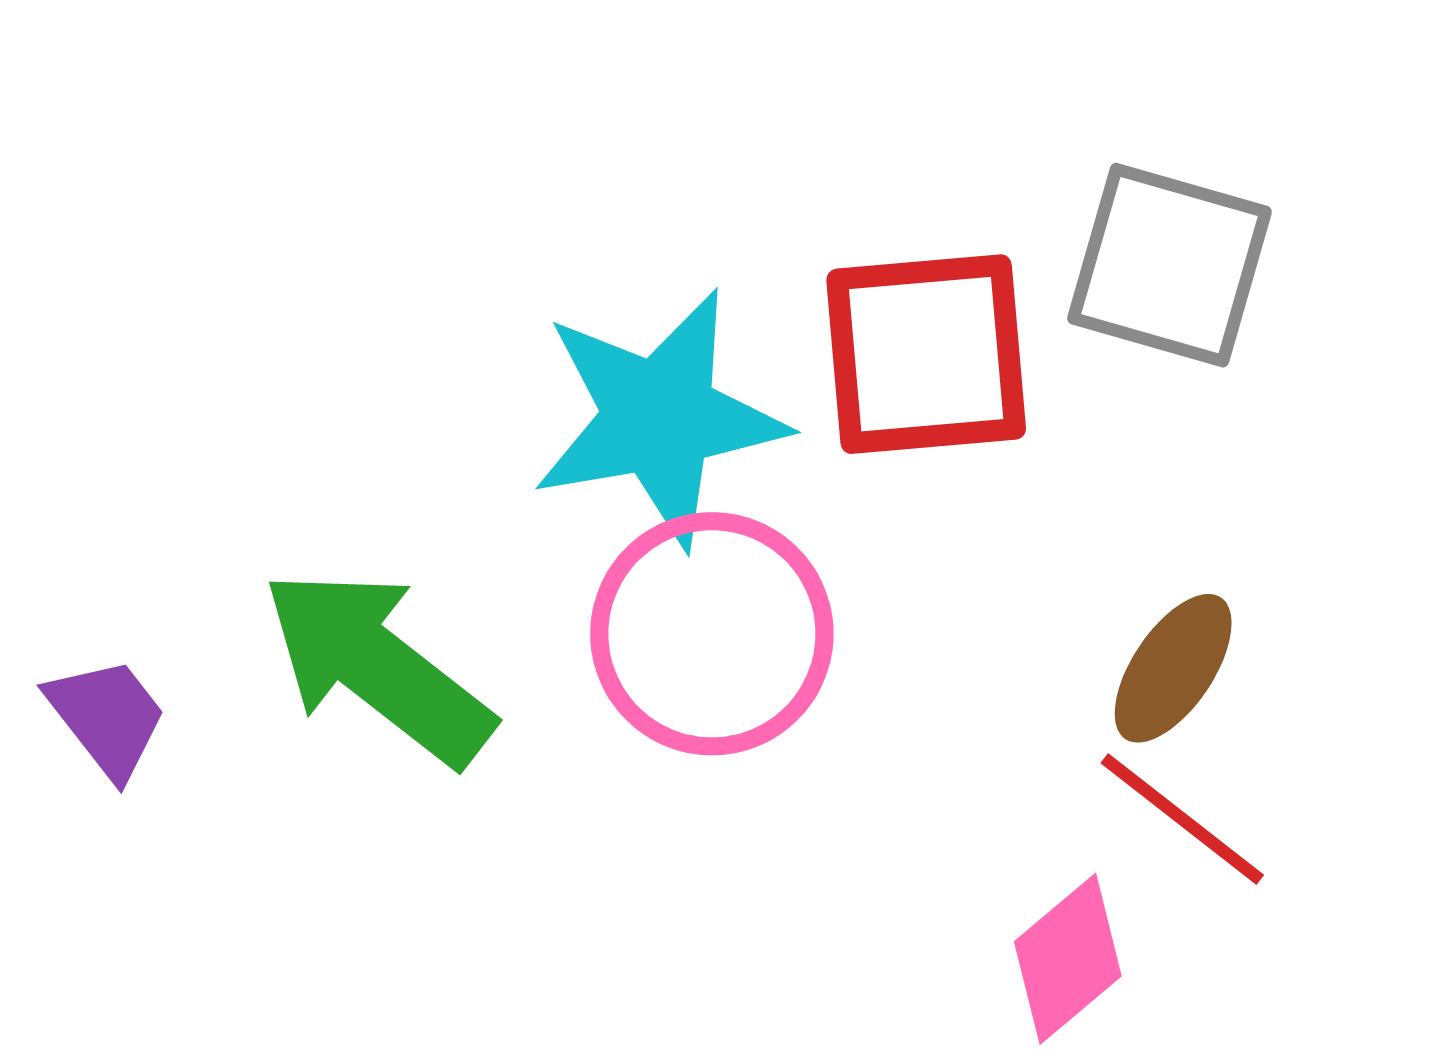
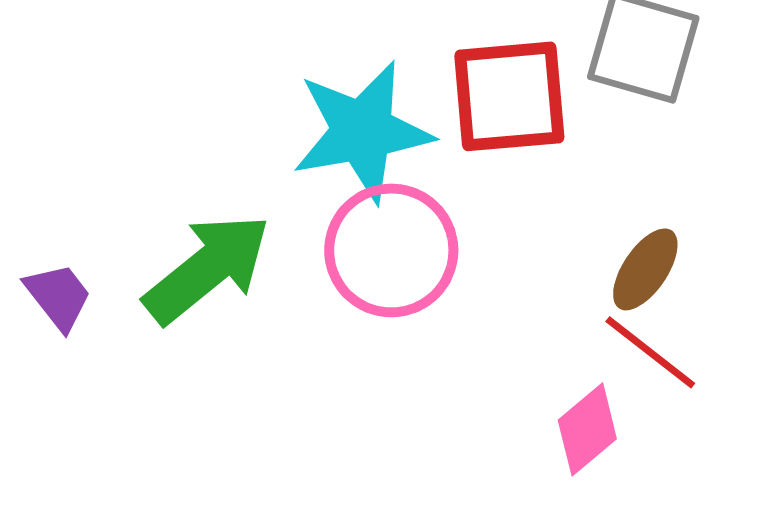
green arrow: (378, 666) -> (207, 268), turned 103

